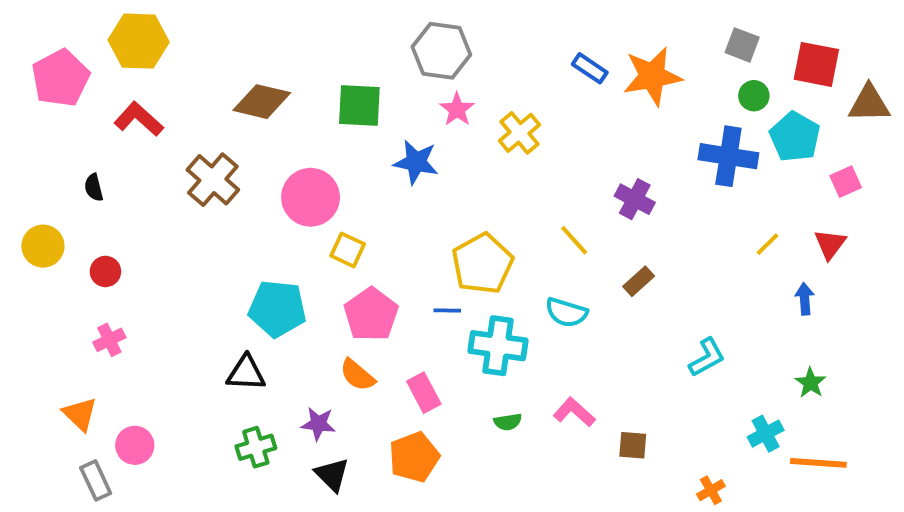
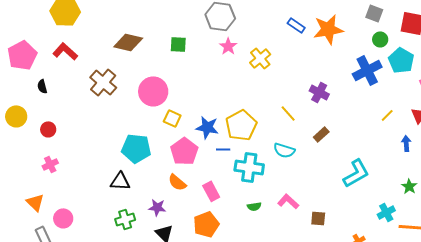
pink pentagon: (61, 78) -> (22, 55), moved
green square: (359, 105) -> (178, 44), size x0.7
blue cross: (728, 156) -> (367, 70), turned -36
blue star: (416, 162) -> (207, 127), moved
cyan L-shape: (707, 357) -> (356, 173), size x1.4

